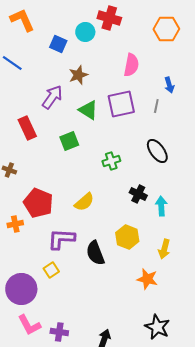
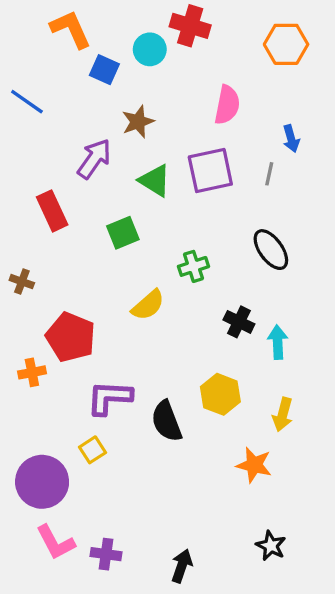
orange L-shape: (22, 20) -> (71, 29), moved
yellow semicircle: (84, 202) -> (148, 305), moved
black star: (157, 327) -> (271, 546), size x0.7

